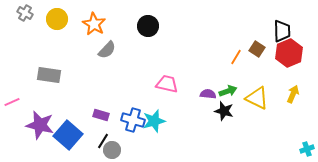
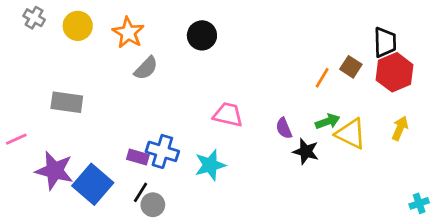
green arrow: (228, 91) -> (328, 121), moved
purple semicircle: (208, 94) -> (284, 128), turned -119
blue cross: (133, 120) -> (162, 151), moved

